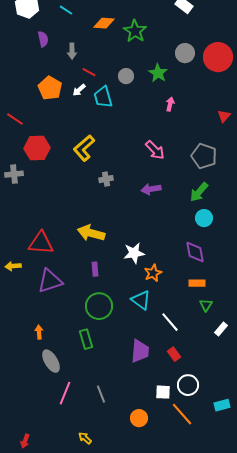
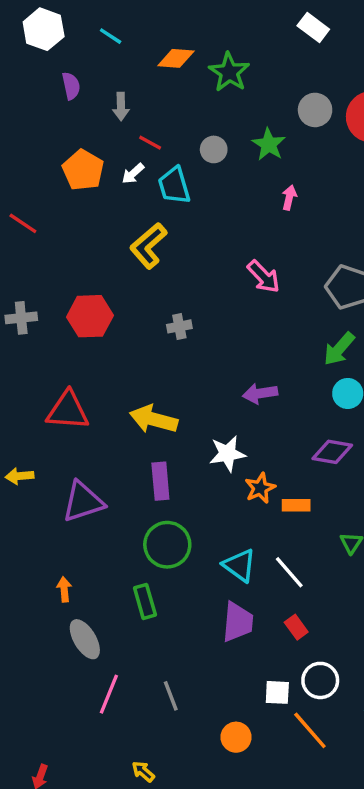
red hexagon: (37, 148) -> (90, 316), moved
yellow L-shape: (84, 148) -> (148, 246), moved
purple arrow: (151, 189) -> (260, 393), moved
red triangle: (41, 243) -> (68, 411), moved
purple diamond: (195, 252) -> (332, 452), turned -70
purple rectangle: (95, 269) -> (160, 481), size x1.5
orange rectangle: (197, 283) -> (296, 505), moved
cyan triangle: (141, 300) -> (239, 565), moved

